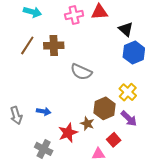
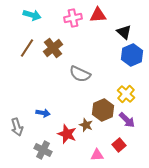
brown cross: (54, 45) -> (53, 48), turned -36
gray arrow: (16, 115) -> (17, 127), moved
red star: (68, 133) -> (67, 134), turned -30
red square: (114, 140) -> (119, 145), moved

